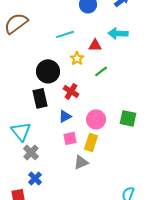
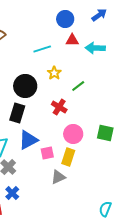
red triangle: (95, 45) -> (72, 40), moved
red cross: (71, 91) -> (59, 107), moved
black rectangle: (40, 98) -> (17, 113), turned 30
blue triangle: (65, 116) -> (28, 140), moved, size x1.5

